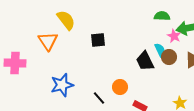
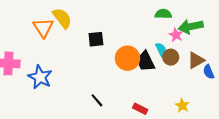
orange triangle: (48, 41) -> (43, 28), moved
blue star: (62, 85) -> (40, 77), moved, turned -30
orange circle: (120, 87) -> (128, 58), moved, size x1.5

